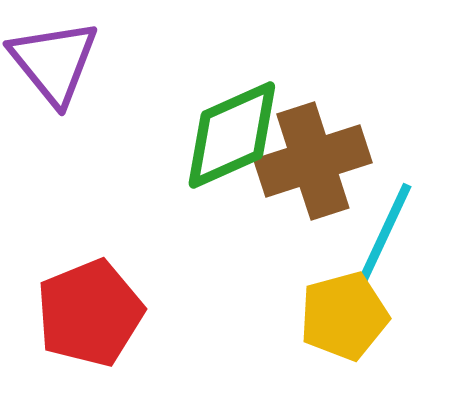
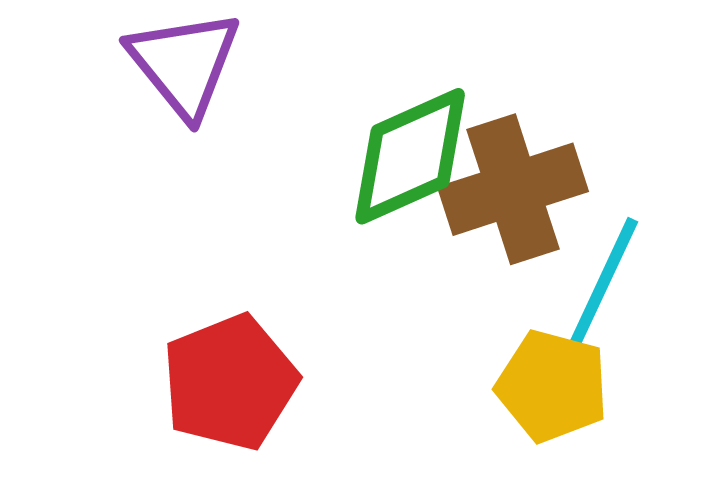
yellow pentagon: (344, 316) -> (552, 386), turned 30

